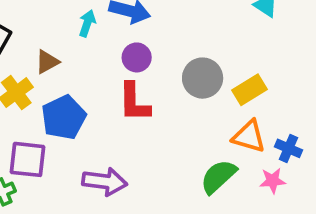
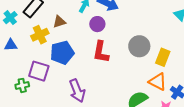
purple circle: (137, 57) -> (97, 24), moved
yellow rectangle: (250, 90) -> (163, 57), turned -48
purple arrow: (105, 182) -> (77, 91), turned 50

